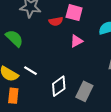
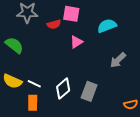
white line: (31, 71) -> (34, 84), moved
orange rectangle: (13, 96) -> (33, 103), moved

